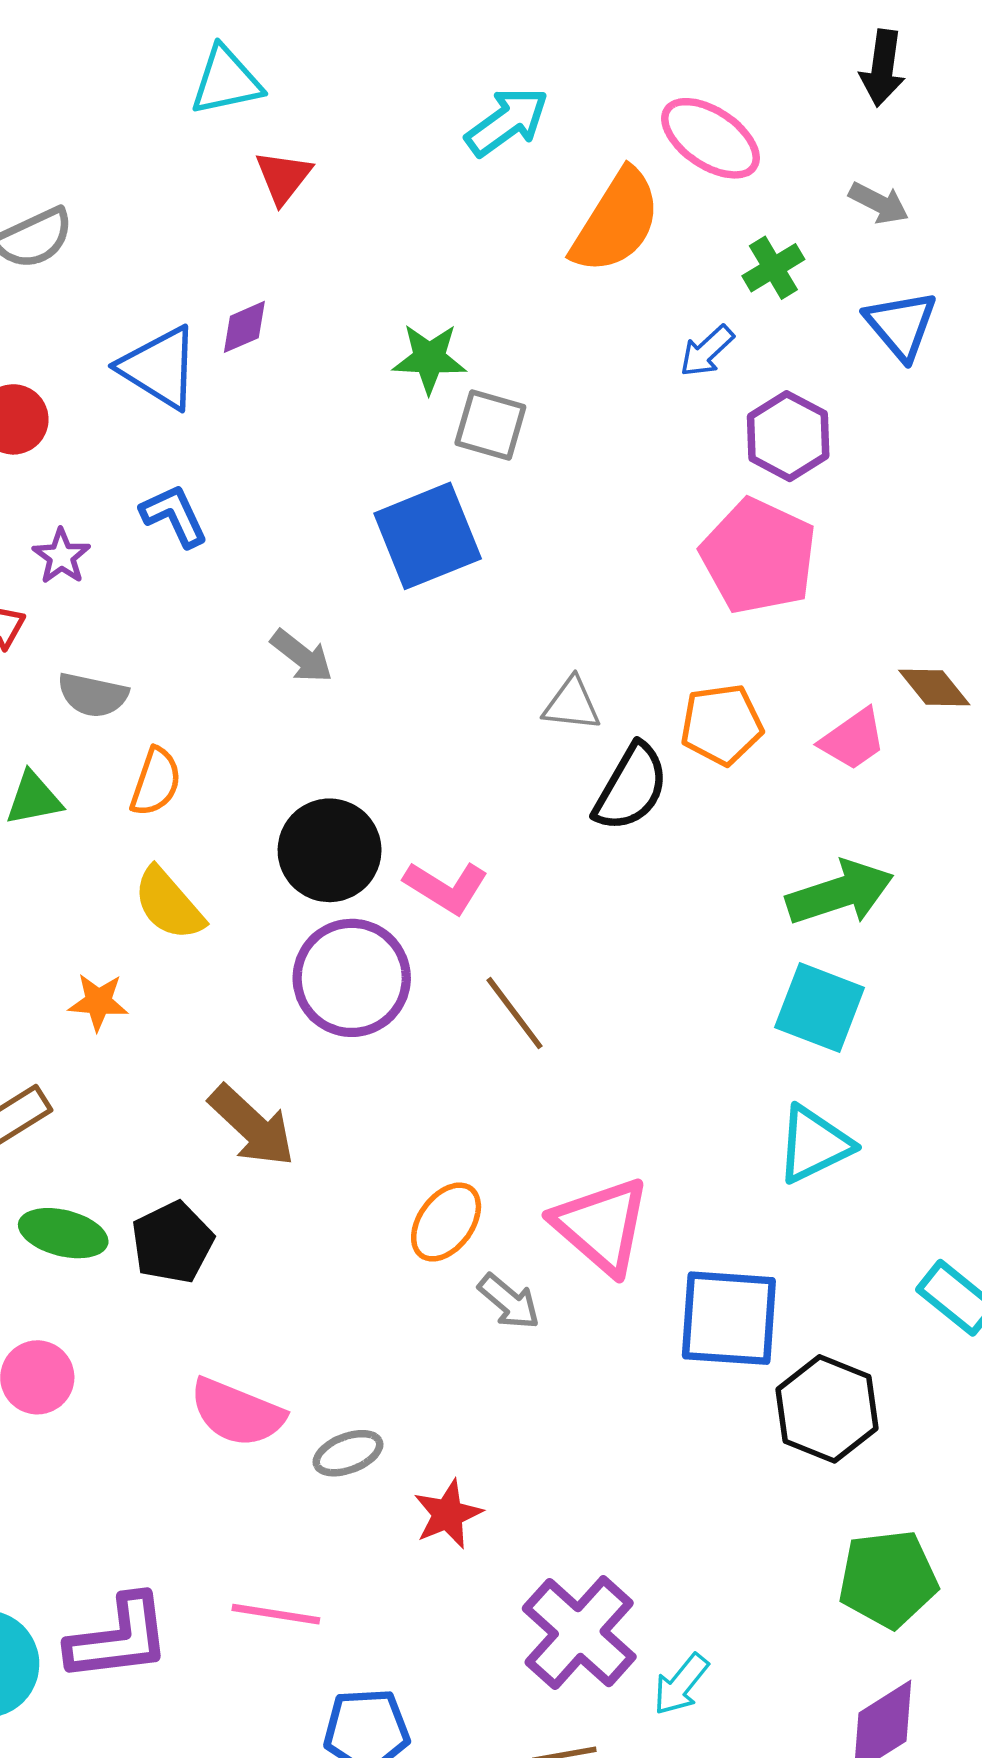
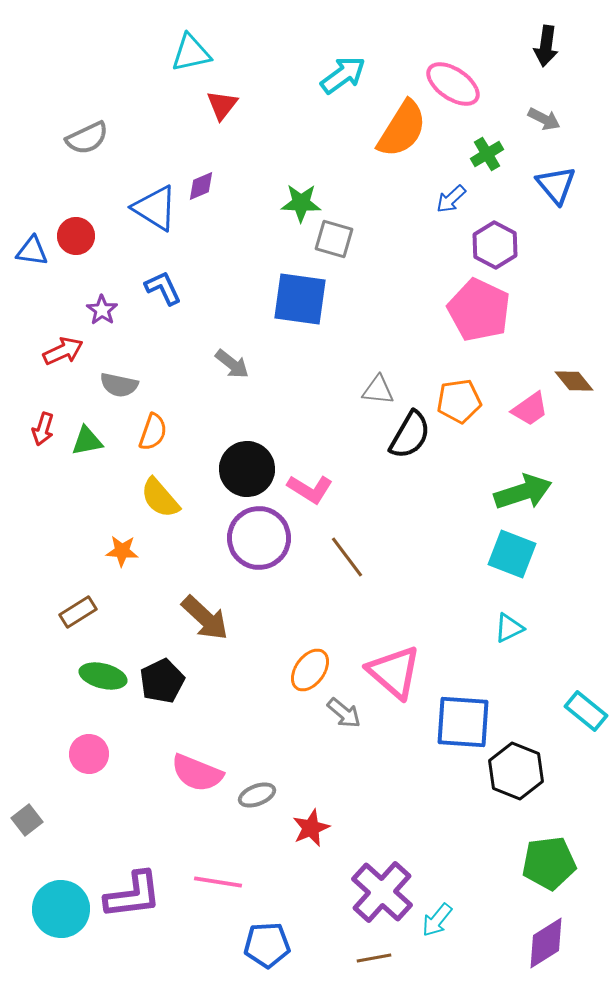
blue square: (428, 536) -> (300, 299), turned 30
cyan triangle: (814, 1144) -> (509, 628), size x0.7

